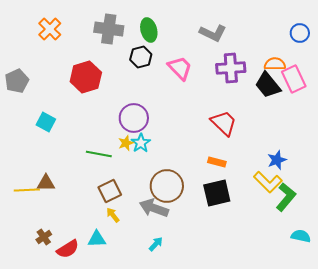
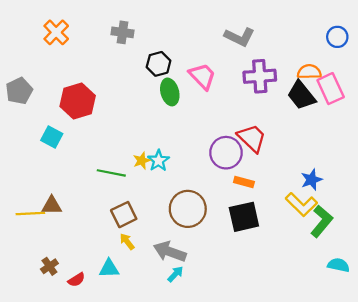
gray cross: (109, 29) -> (123, 32), size x0.7
green ellipse: (149, 30) -> (170, 92), moved
red hexagon: (86, 77) -> (78, 101), moved
purple circle: (134, 118) -> (226, 153), moved
gray arrow: (154, 208) -> (170, 252), moved
red semicircle: (68, 249) -> (76, 280), size x0.7

